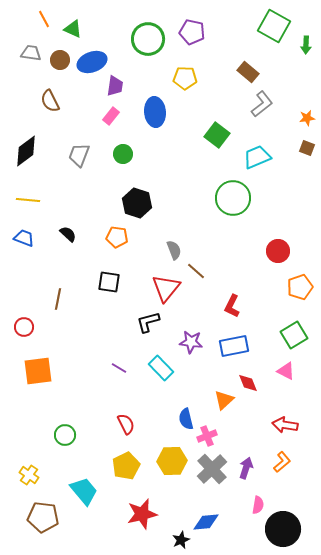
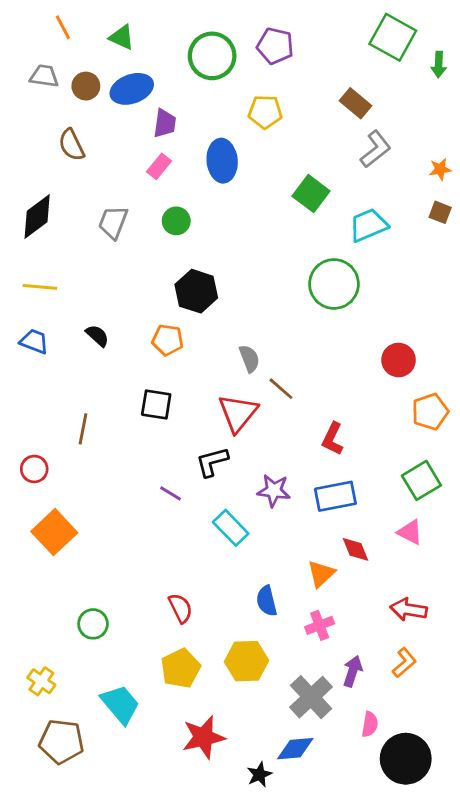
green triangle: (73, 29) -> (122, 37), moved
purple line: (119, 368) -> (170, 493), moved
orange square: (38, 371) -> (54, 532), turned -36
pink cross: (207, 436) -> (320, 625), moved
gray cross: (212, 469) -> (311, 697), moved

